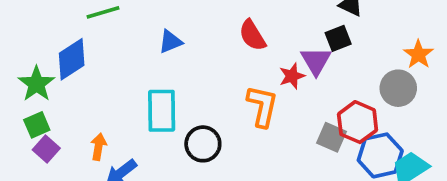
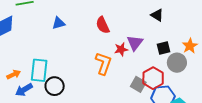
black square: (338, 38) -> (163, 48), moved
cyan rectangle: (162, 111) -> (39, 70), moved
black circle: (203, 144) -> (55, 86), moved
orange arrow: (99, 147) -> (14, 74), turned 48

